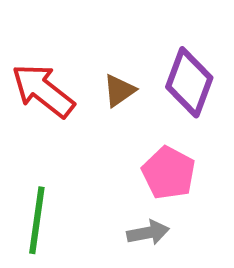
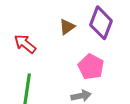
red arrow: (43, 91) -> (25, 44), moved, size x0.7

